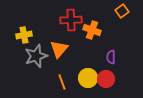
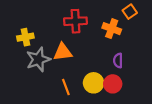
orange cross: (92, 30) -> (112, 29), moved
orange triangle: (59, 49) -> (63, 52), turned 42

